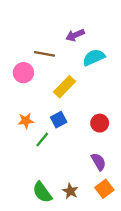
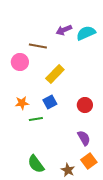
cyan semicircle: (94, 57) -> (86, 33), moved
green line: (42, 139) -> (36, 119), turned 40
brown star: (70, 191) -> (68, 170), moved

